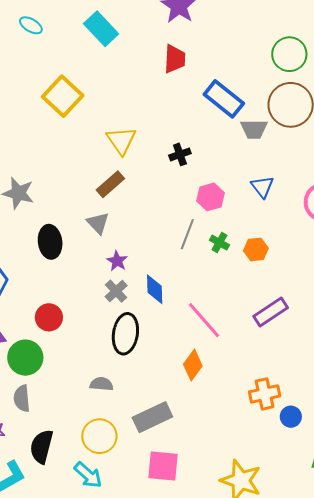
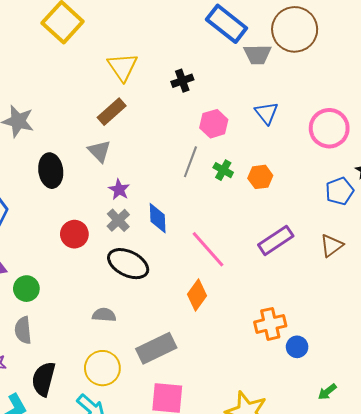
red circle: (49, 317) -> (74, 234), moved
black ellipse: (125, 334) -> (128, 264), turned -72
green circle: (25, 358) -> (26, 289), size x0.7

